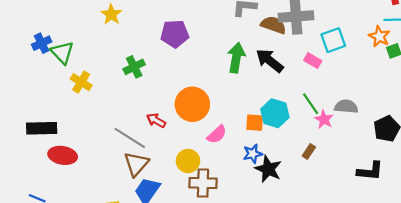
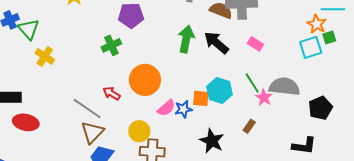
cyan square: (333, 40) -> (311, 47), moved
green cross: (134, 67) -> (111, 45), moved
gray semicircle: (346, 107) -> (284, 87), size x1.4
blue star: (253, 154) -> (183, 109), moved

